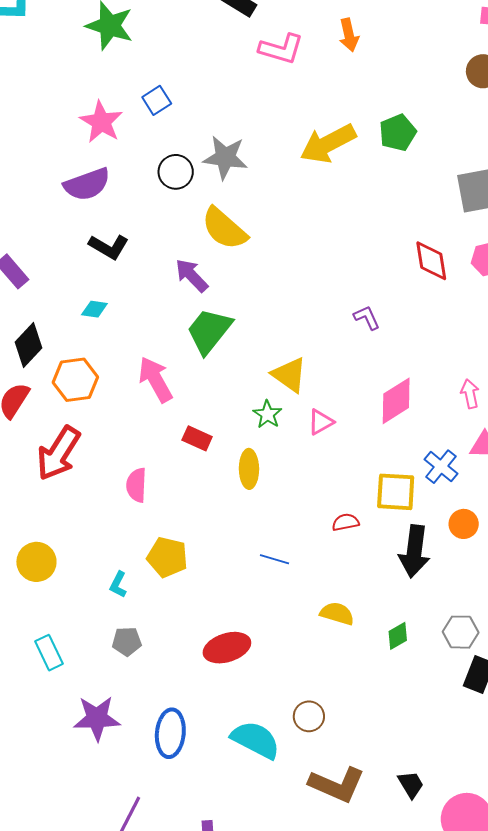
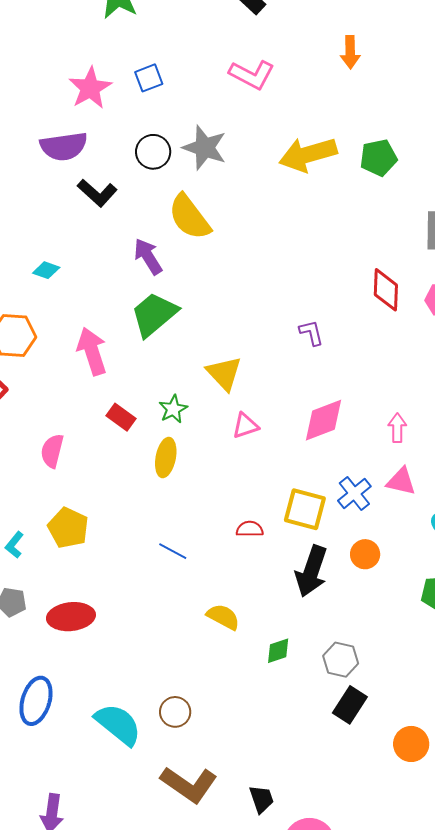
pink L-shape: (281, 49) -> (252, 75), moved
black L-shape: (109, 247) -> (97, 193), moved
green star: (267, 414) -> (173, 409), moved
red ellipse: (227, 648) -> (71, 617), moved

